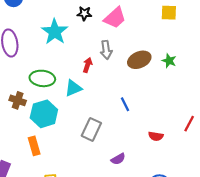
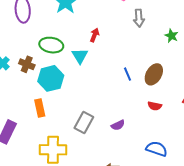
gray arrow: (106, 50) -> (139, 18), moved
brown ellipse: (139, 60) -> (154, 74), moved, turned -40
cyan triangle: (73, 88) -> (80, 56), turned -42
gray rectangle: (91, 129) -> (84, 122), moved

